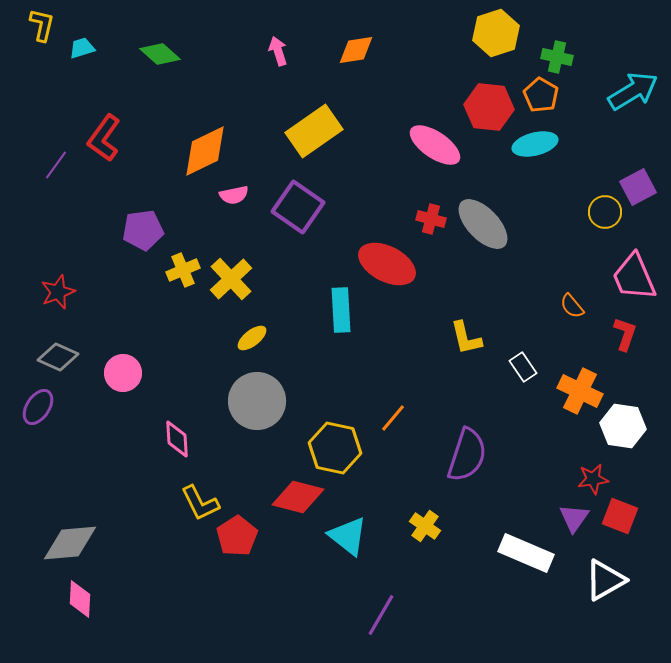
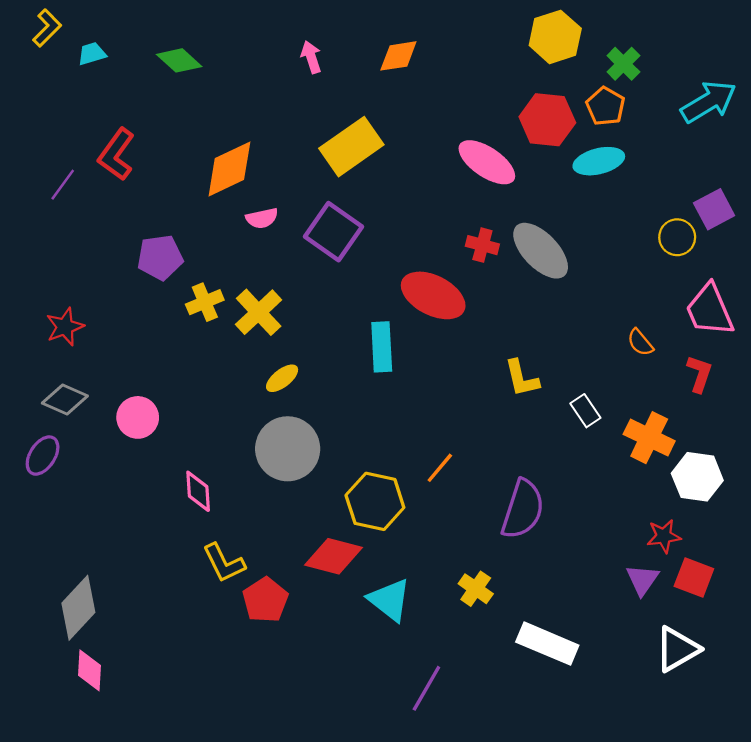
yellow L-shape: (42, 25) -> (47, 28), turned 32
green cross: (557, 57) -> (623, 64), turned 32
gray diamond: (70, 543) -> (78, 608), turned -42
white rectangle: (526, 553) -> (547, 644), moved

